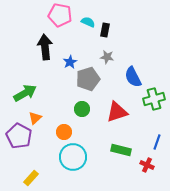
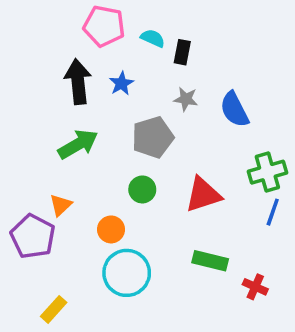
blue star: (70, 62) -> (121, 83), moved
blue semicircle: (133, 77) -> (234, 110), moved
green arrow: (25, 93) -> (78, 144), moved
blue line: (157, 142) -> (273, 212), moved

